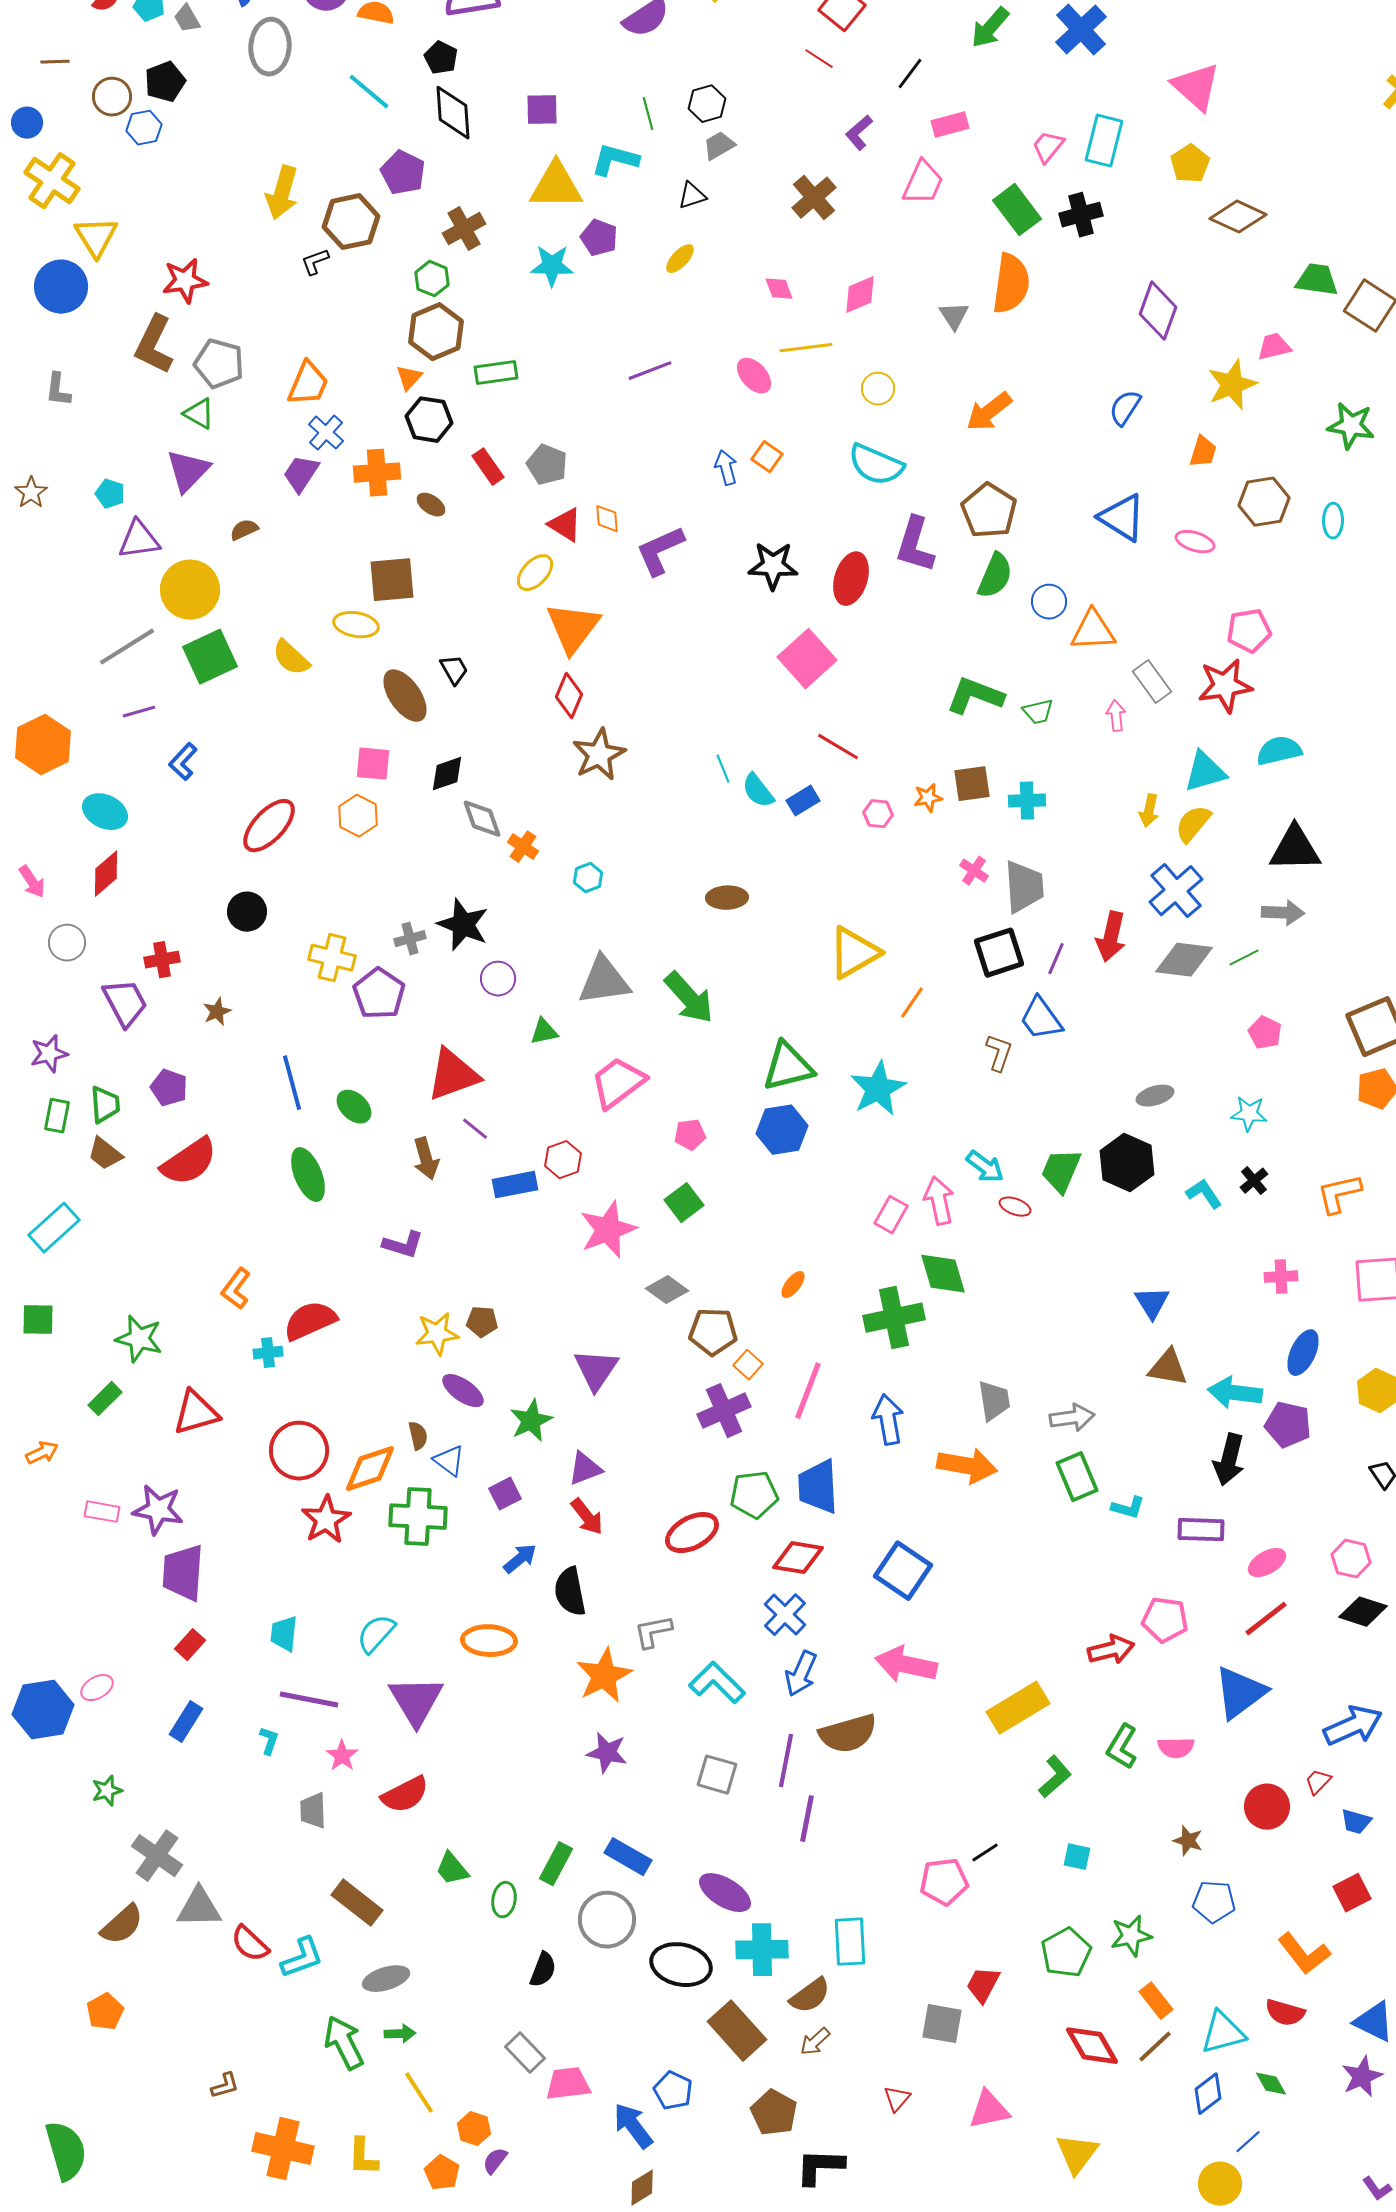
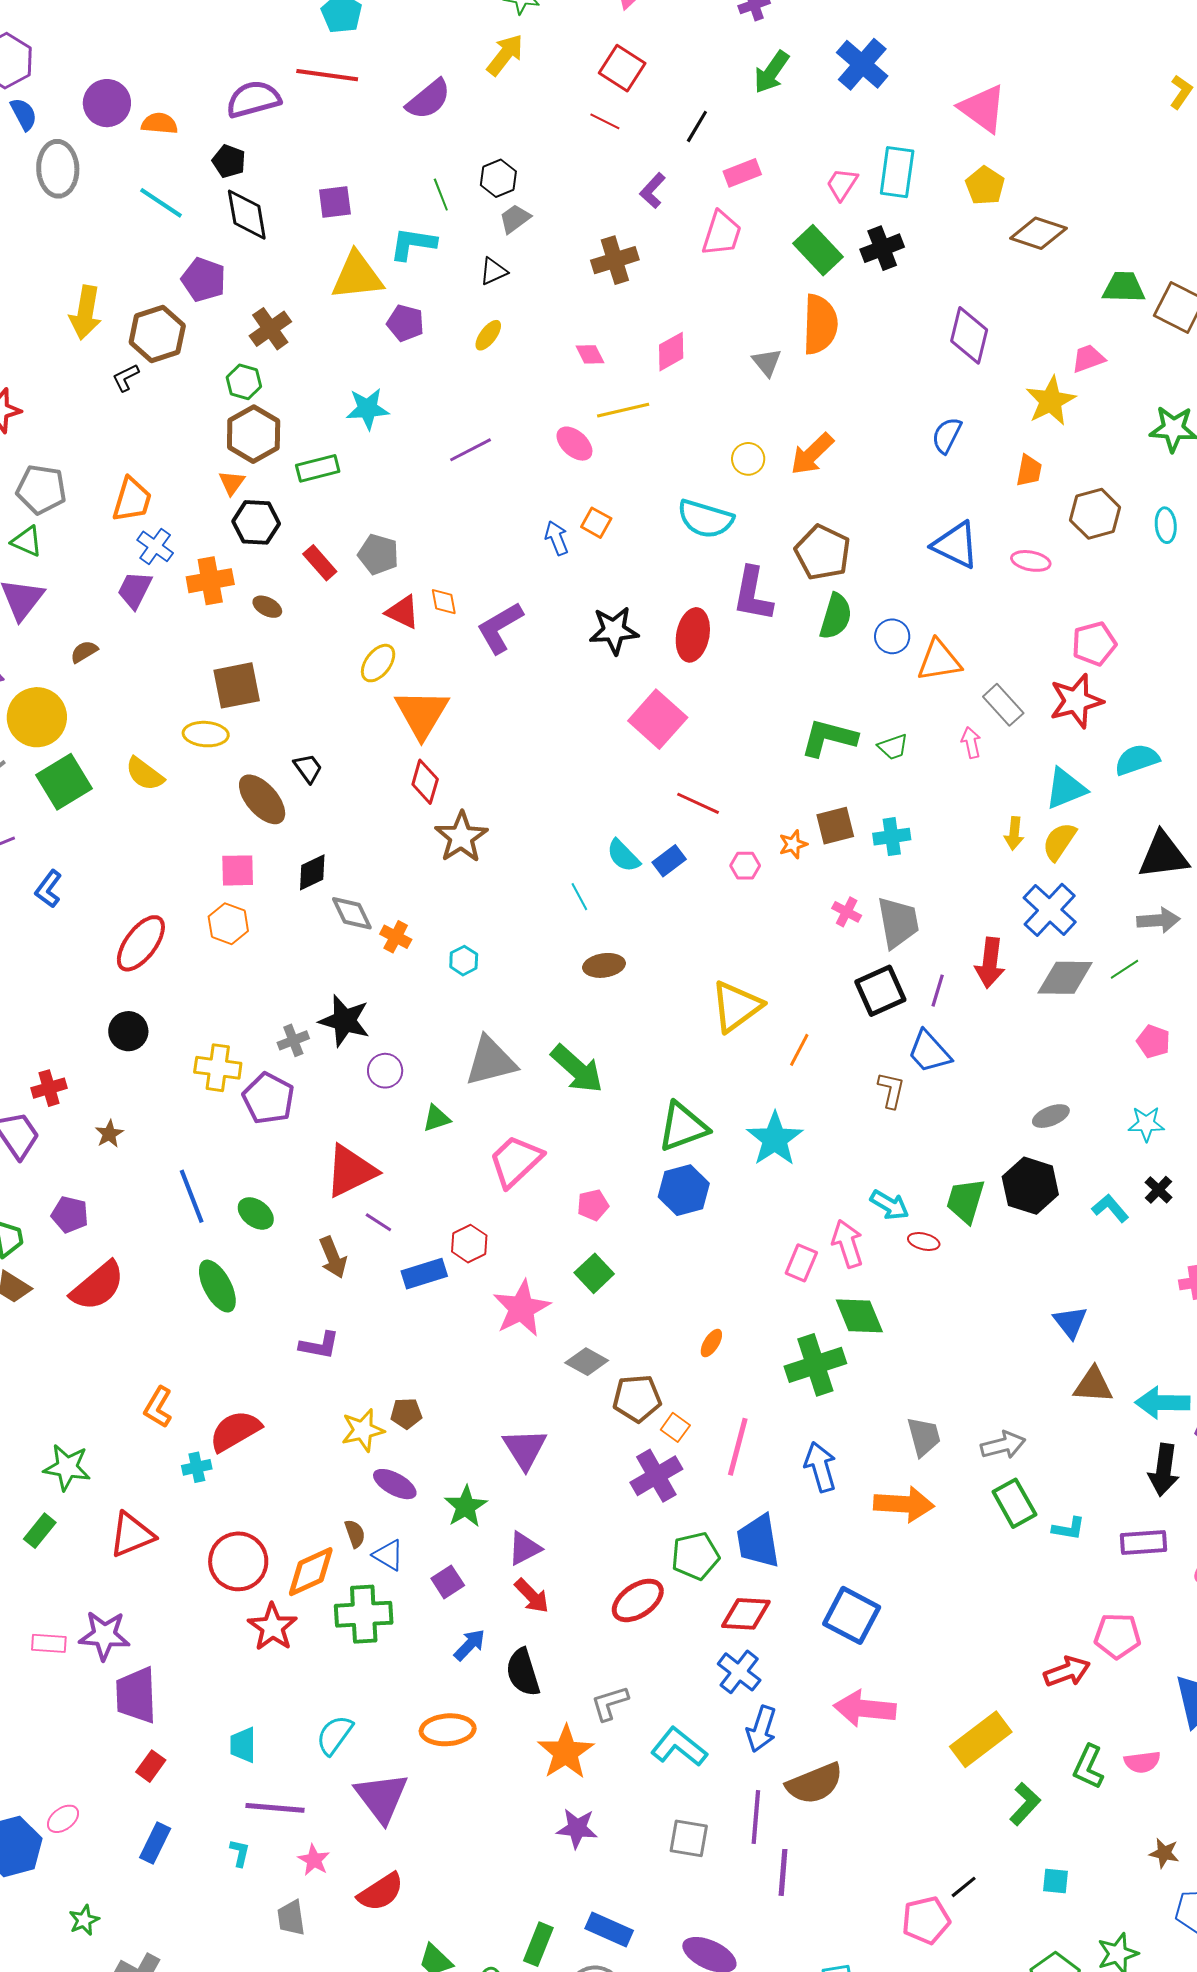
brown cross: (814, 198) -> (615, 260), turned 30
cyan star: (552, 266) -> (367, 409), moved
yellow circle: (878, 389) -> (748, 459), moved
cyan line: (723, 769) -> (579, 897), moved

